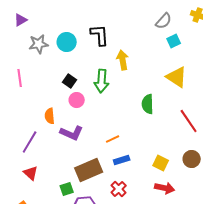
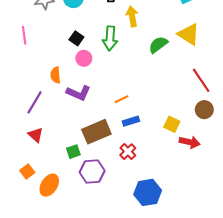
green semicircle: (148, 104) -> (158, 45), moved, turned 54
brown circle: (192, 159) -> (204, 110), moved
red arrow: (165, 188) -> (190, 142), moved

